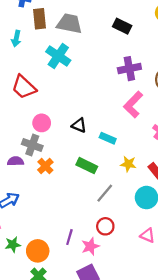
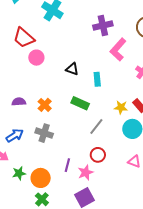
purple cross: (129, 69) -> (103, 26), moved
pink circle: (42, 123) -> (36, 58), moved
cyan rectangle: (108, 138) -> (97, 79), turned 64
gray cross: (32, 145) -> (44, 133), moved
yellow star: (128, 164) -> (121, 107), moved

